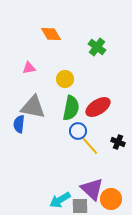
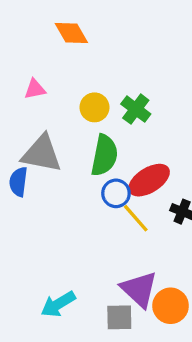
green cross: (97, 47) -> (136, 109), moved
red ellipse: (98, 107) -> (149, 180), moved
cyan arrow: (60, 200) -> (58, 304), moved

